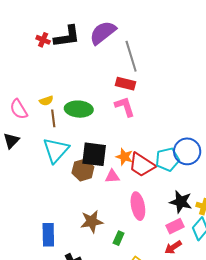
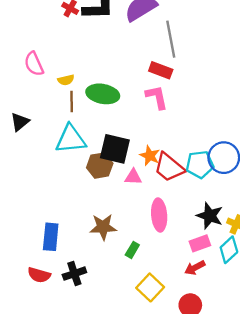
pink semicircle: (19, 109) -> (34, 64), moved
cyan triangle: (56, 150) -> (71, 139), turned 36

